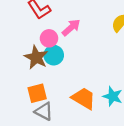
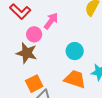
cyan circle: (54, 55) -> (75, 51), moved

